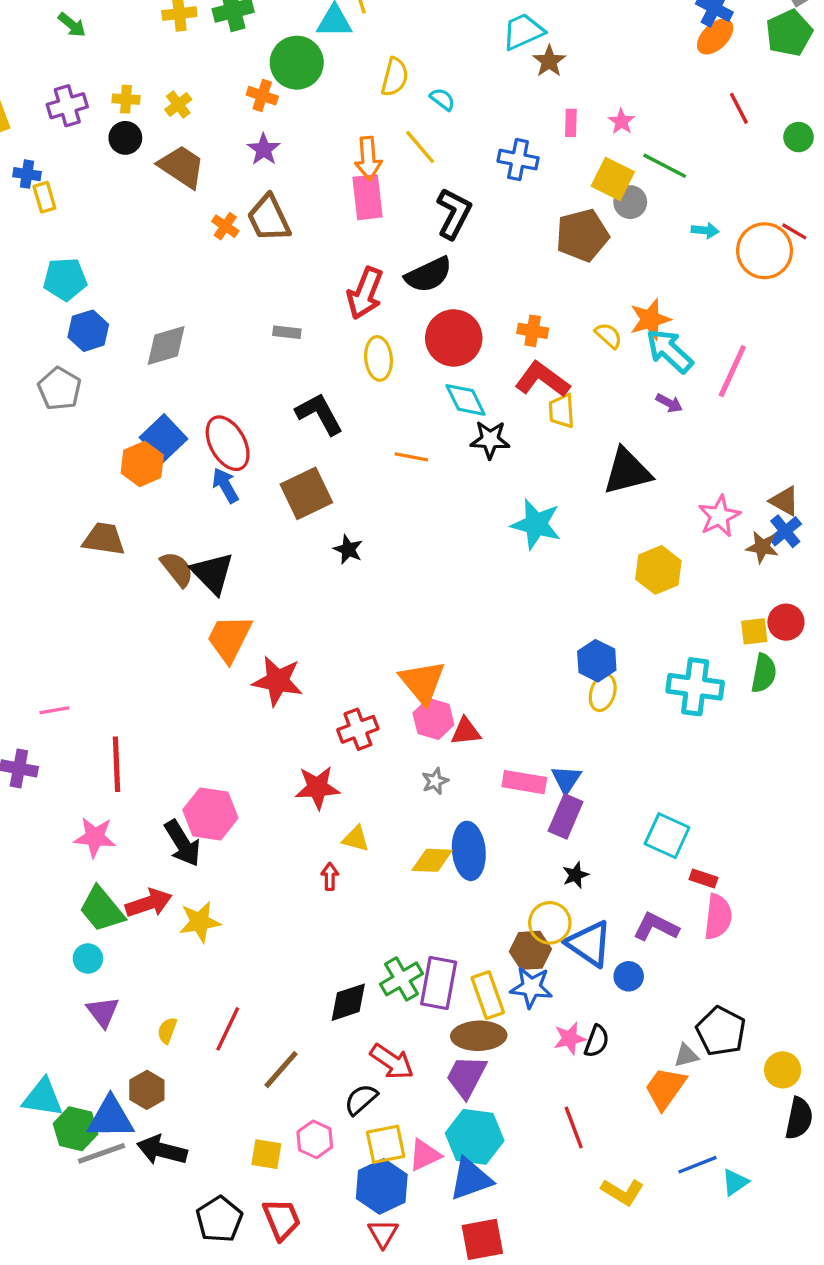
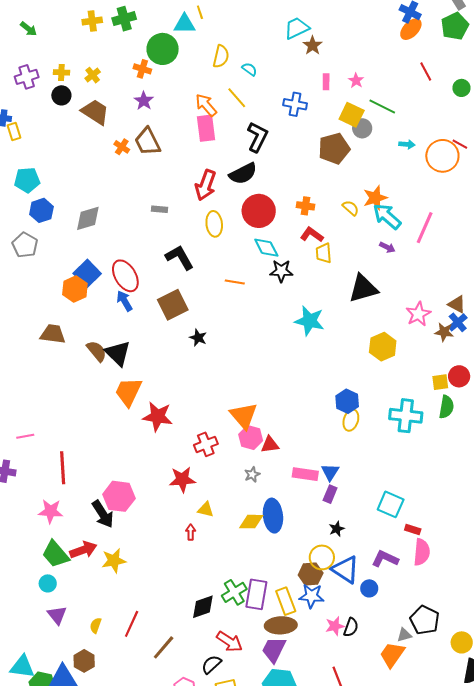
orange arrow: (368, 158) -> (206, 105), turned 145
red L-shape: (542, 379) -> (312, 235), size x0.7
purple rectangle: (566, 816) -> (330, 494), size x0.7

